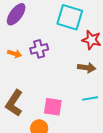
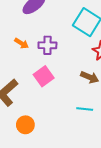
pink square: (53, 107) -> (44, 76), moved, turned 30

